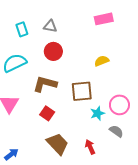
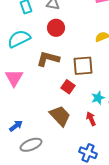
red square: (47, 113) -> (68, 87), moved
cyan star: (97, 113) -> (98, 98), moved

